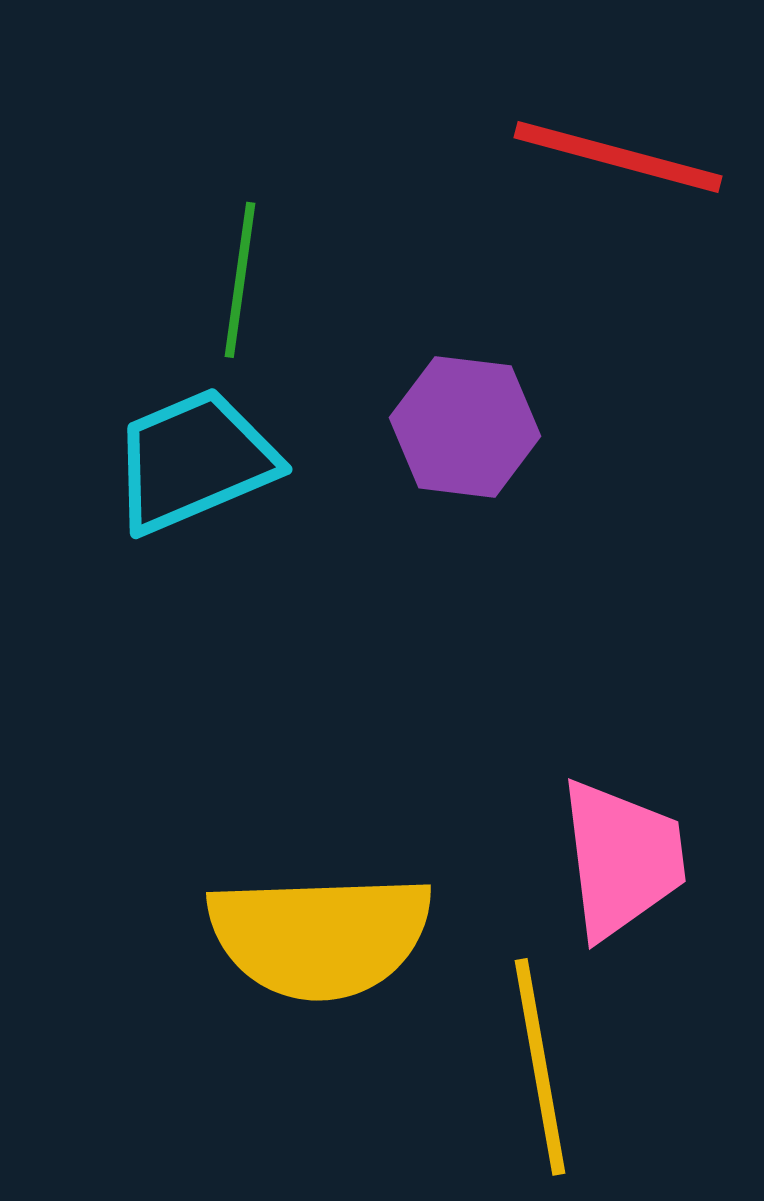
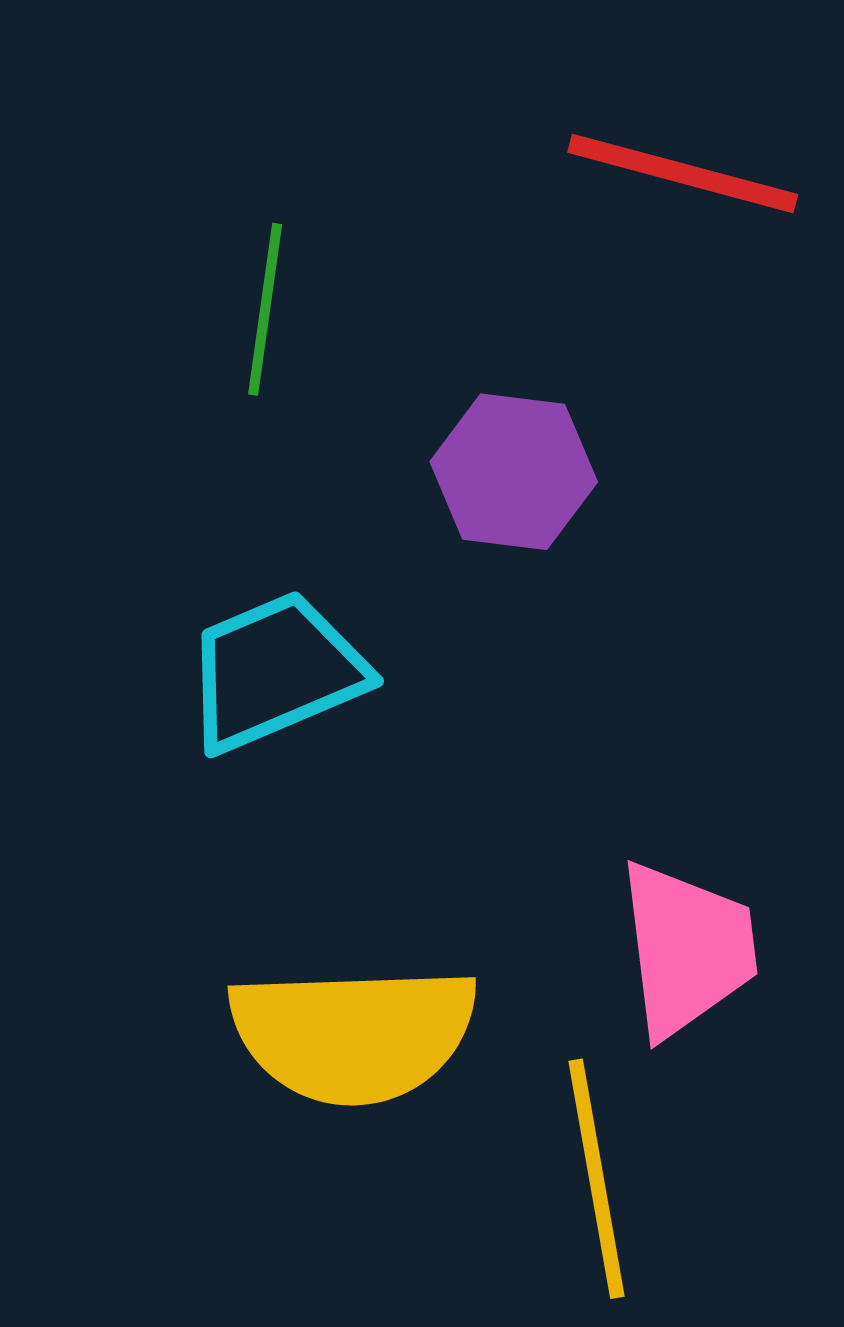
cyan trapezoid: (194, 461) -> (275, 672), moved

